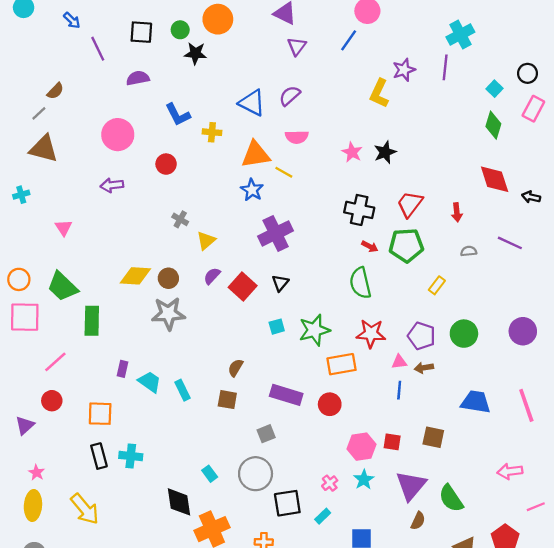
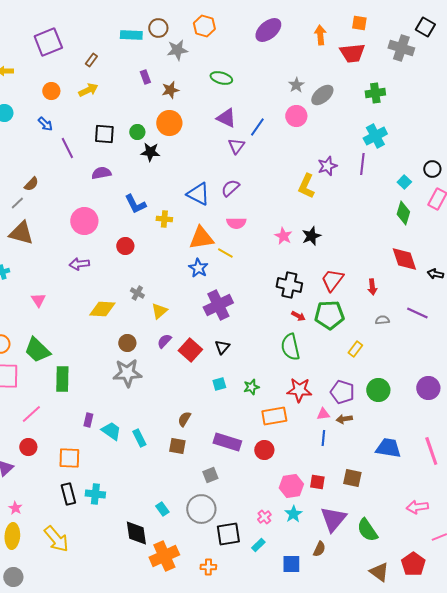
blue line: (349, 40) -> (257, 127), moved
yellow diamond: (135, 276) -> (102, 309), moved
green star: (314, 330) -> (251, 387), size x0.6
brown semicircle: (418, 521) -> (319, 549), moved

